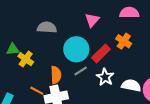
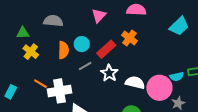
green triangle: (13, 49) -> (23, 33), moved
cyan circle: (76, 49) -> (82, 44), size x0.6
orange semicircle: (56, 75) -> (63, 50), moved

